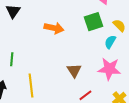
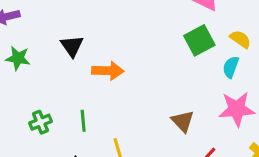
orange arrow: (54, 28) -> (108, 71), moved

